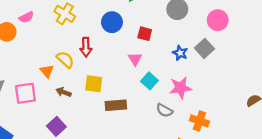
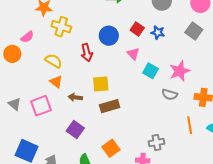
blue circle: (112, 22) -> (109, 36), moved
red square: (145, 34) -> (137, 29), turned 32
blue star: (180, 53) -> (158, 32), moved
yellow semicircle: (65, 60) -> (53, 61), moved
brown rectangle: (116, 105) -> (110, 106), moved

